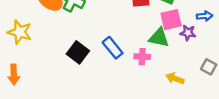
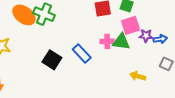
blue arrow: (205, 16) -> (160, 39), moved
pink cross: (142, 57) -> (107, 41), moved

